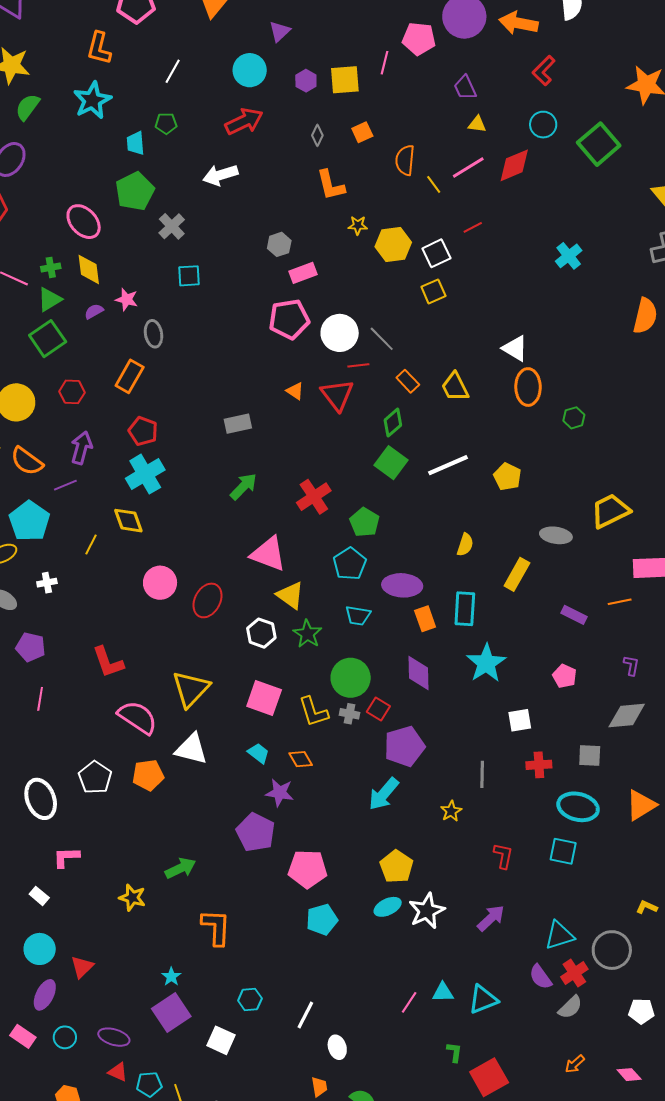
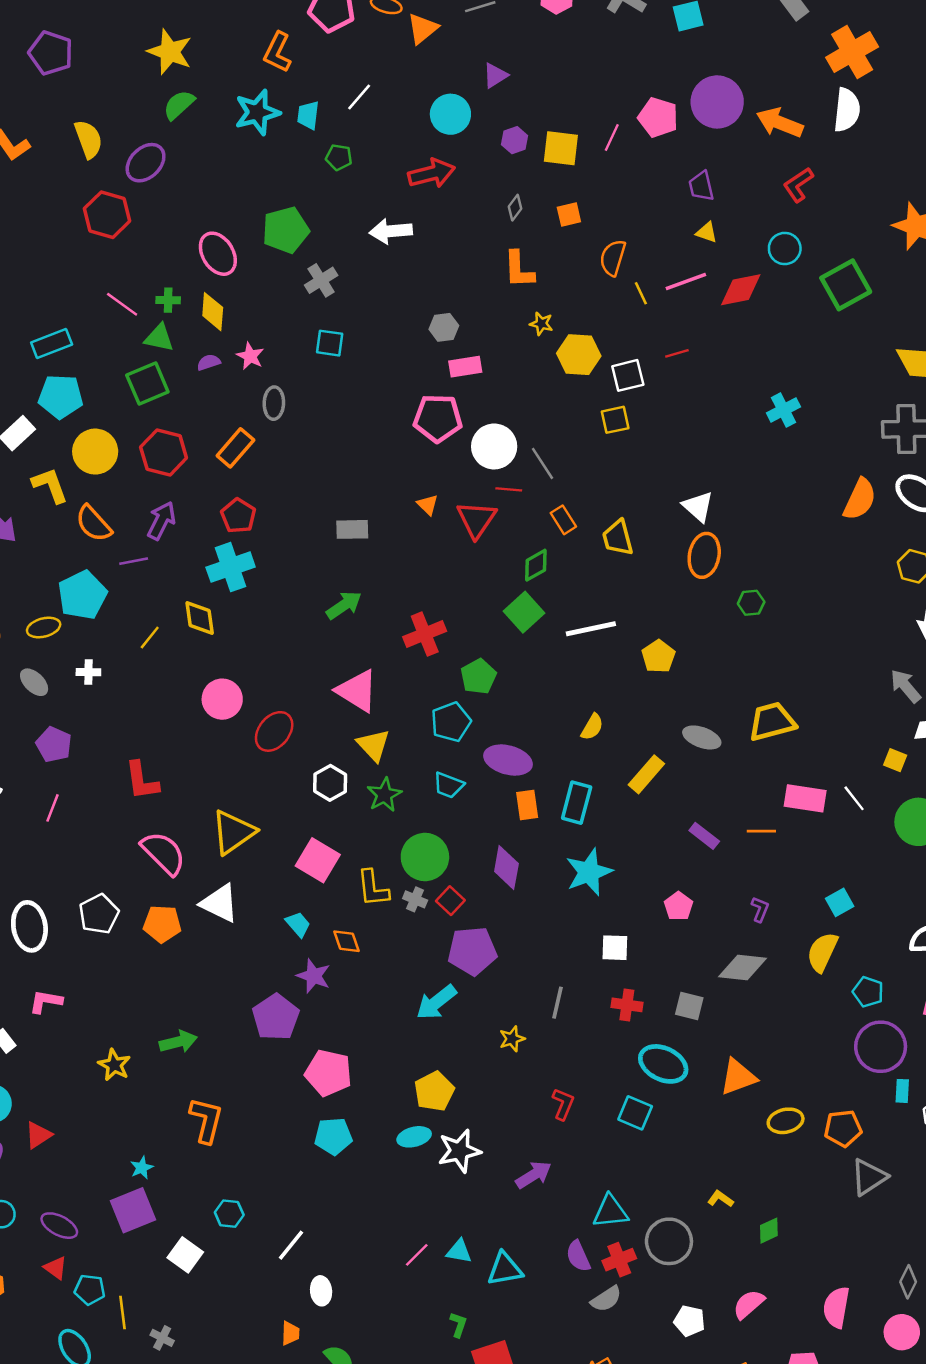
cyan trapezoid: (136, 143) -> (308, 115), moved
green triangle: (50, 300) -> (159, 338), turned 32
red hexagon: (72, 392) -> (164, 452), size x1.5

